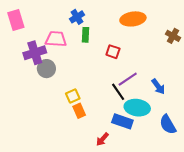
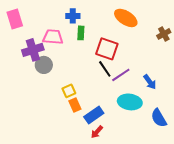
blue cross: (77, 17) -> (73, 16), turned 32
orange ellipse: (133, 19) -> (126, 18), turned 40
brown cross: (173, 36) -> (164, 34), turned 32
red square: (113, 52) -> (107, 49), size x1.6
black line: (118, 92) -> (105, 69), moved
blue rectangle: (122, 121) -> (94, 115), moved, turned -54

